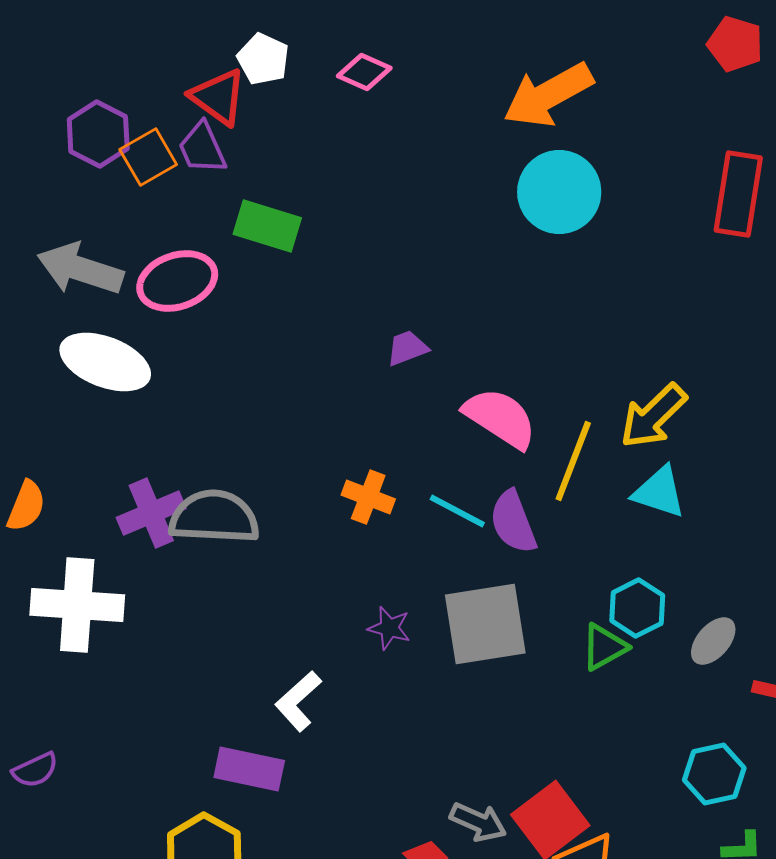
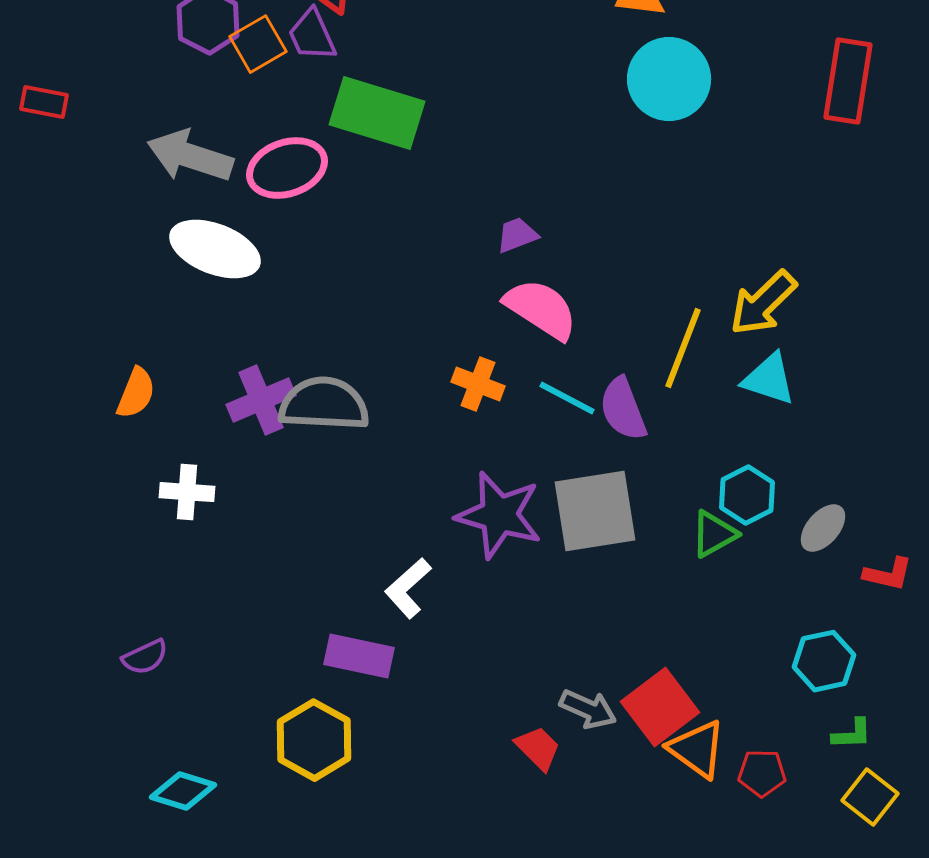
green rectangle: (267, 226) -> (377, 113), size x1.4
pink semicircle: (500, 418) -> (541, 309), moved
white cross: (77, 605) -> (187, 492), size x0.6
purple star: (389, 628) -> (499, 515), size x2.0

